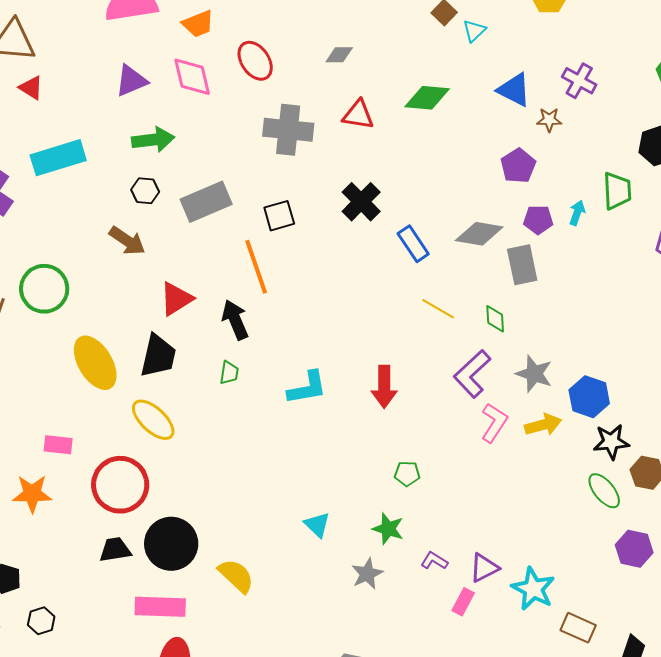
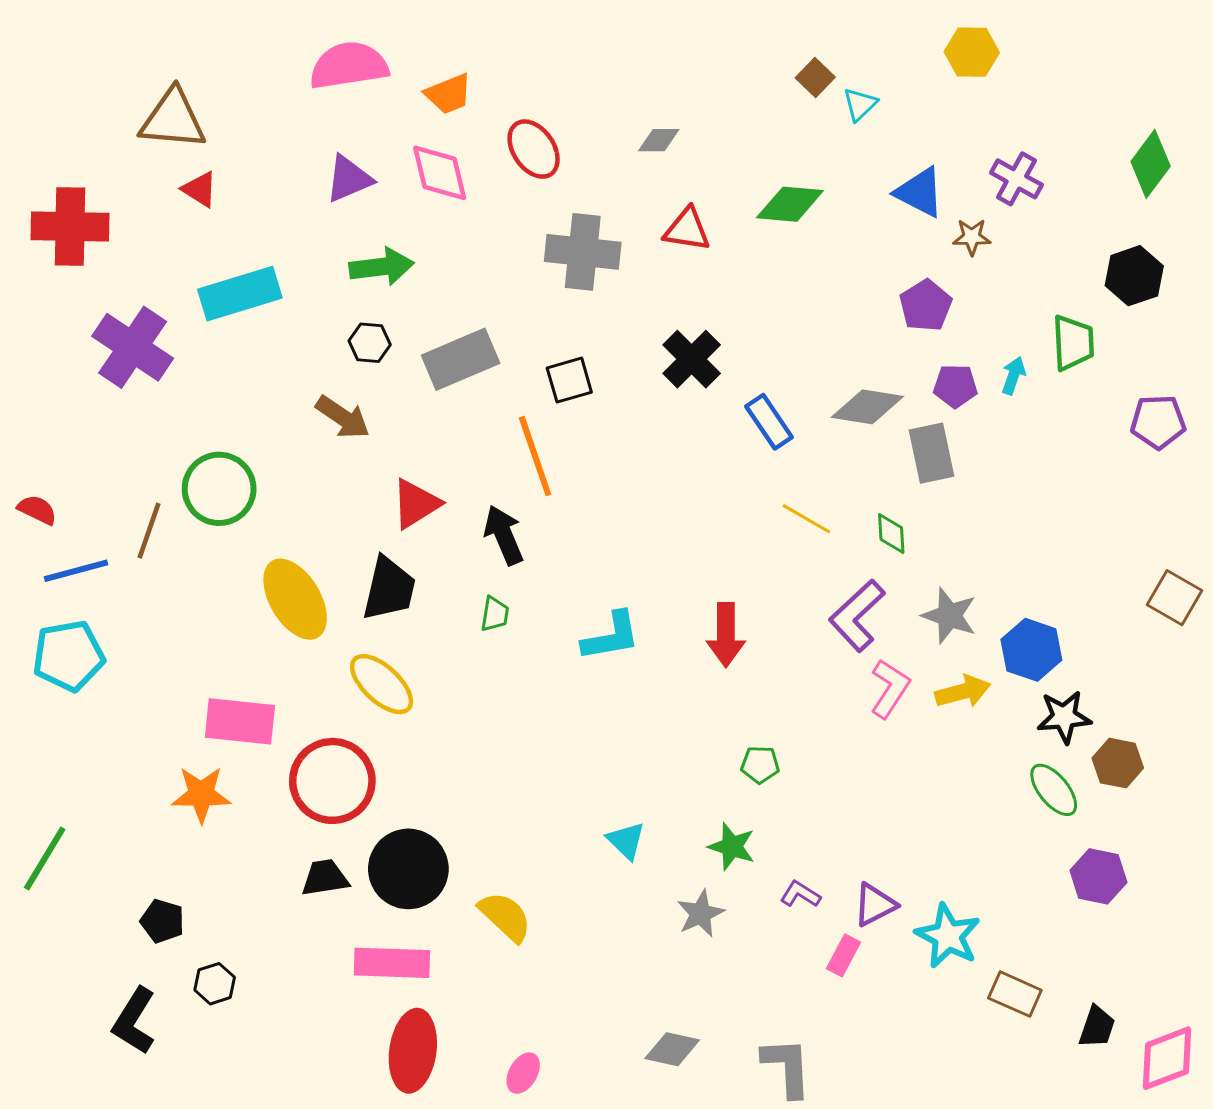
pink rectangle: (58, 445) -> (240, 721), size x1.6

